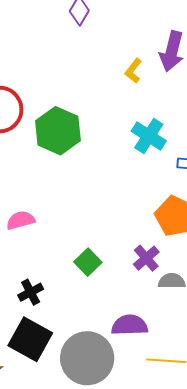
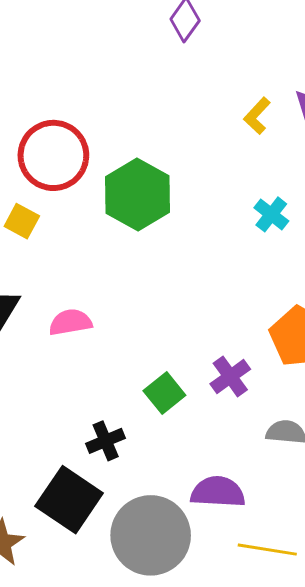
cyan cross: (149, 136) -> (271, 214), size x0.7
purple cross: (146, 258) -> (230, 376), moved
black cross: (31, 292) -> (106, 441), moved

